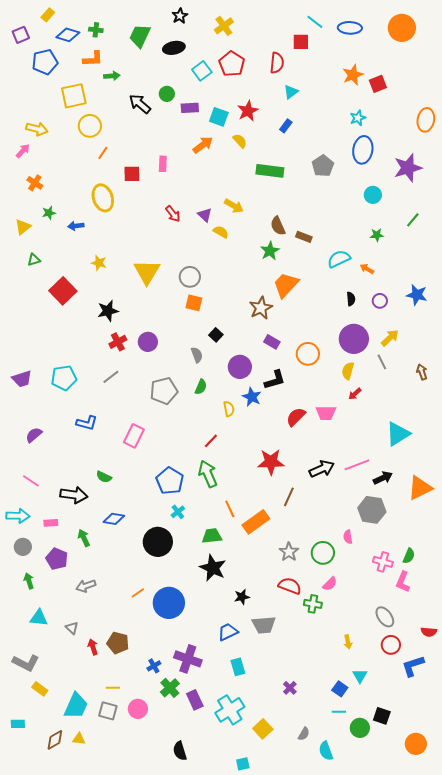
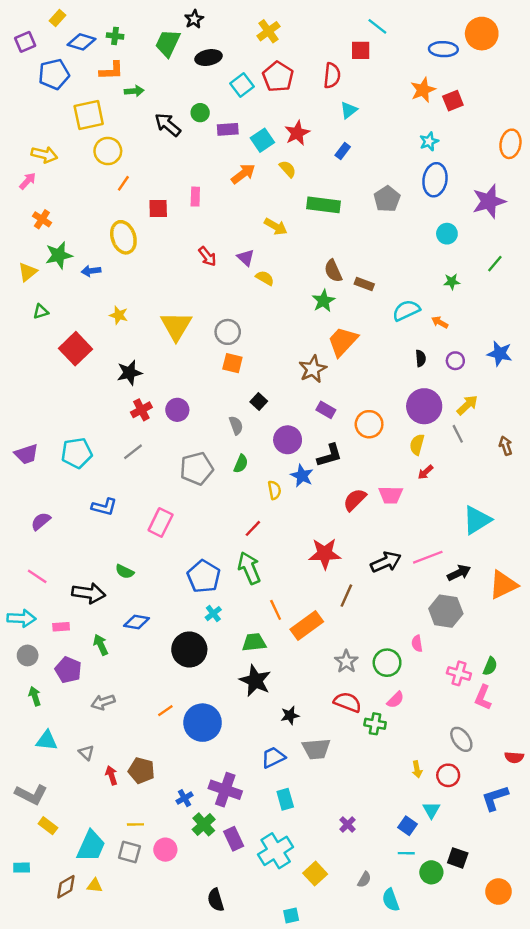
black star: (180, 16) -> (194, 19), moved
blue ellipse: (350, 28) -> (443, 49), moved
cyan square: (219, 117) -> (262, 140), turned 36
yellow arrow: (234, 206) -> (276, 226), moved
green star: (49, 213) -> (59, 255), size x1.6
red circle: (391, 645) -> (448, 775), moved

